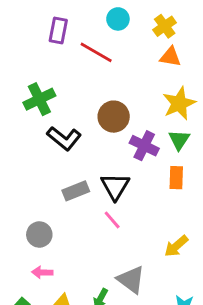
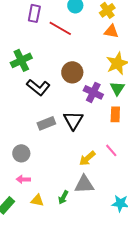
pink line: (112, 220) -> (111, 150), moved
yellow arrow: (176, 246) -> (87, 158), moved
gray triangle: (131, 280) -> (84, 184), turned -40

